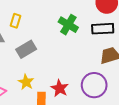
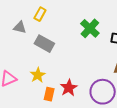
gray rectangle: (26, 49) -> (44, 44), turned 48

